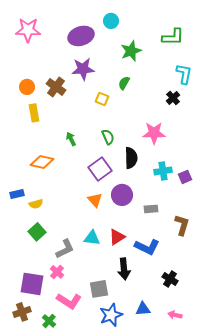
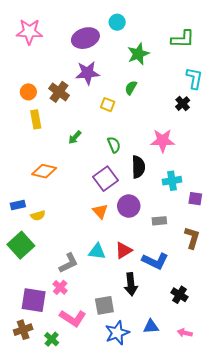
green arrow: (71, 139) -> (75, 137), moved, turned -112
purple square: (185, 177) -> (195, 199), moved, turned 32
green square: (37, 232) -> (21, 245), moved, size x1.4

